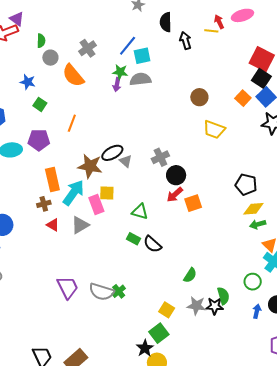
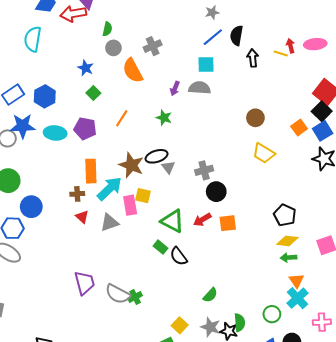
blue line: (128, 46) -> (213, 37), moved
green star: (120, 72) -> (164, 118), moved
red arrow: (175, 195) -> (202, 220), moved
green triangle: (140, 212) -> (172, 221), size x1.4

